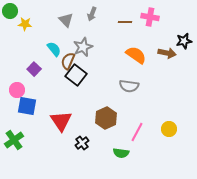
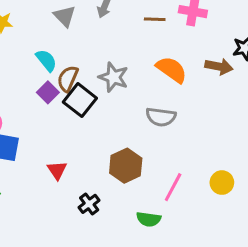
gray star: (83, 47) -> (113, 77), moved, turned -30
purple square: (34, 69) -> (48, 92), moved
red triangle: (61, 121) -> (57, 170), size x0.6

